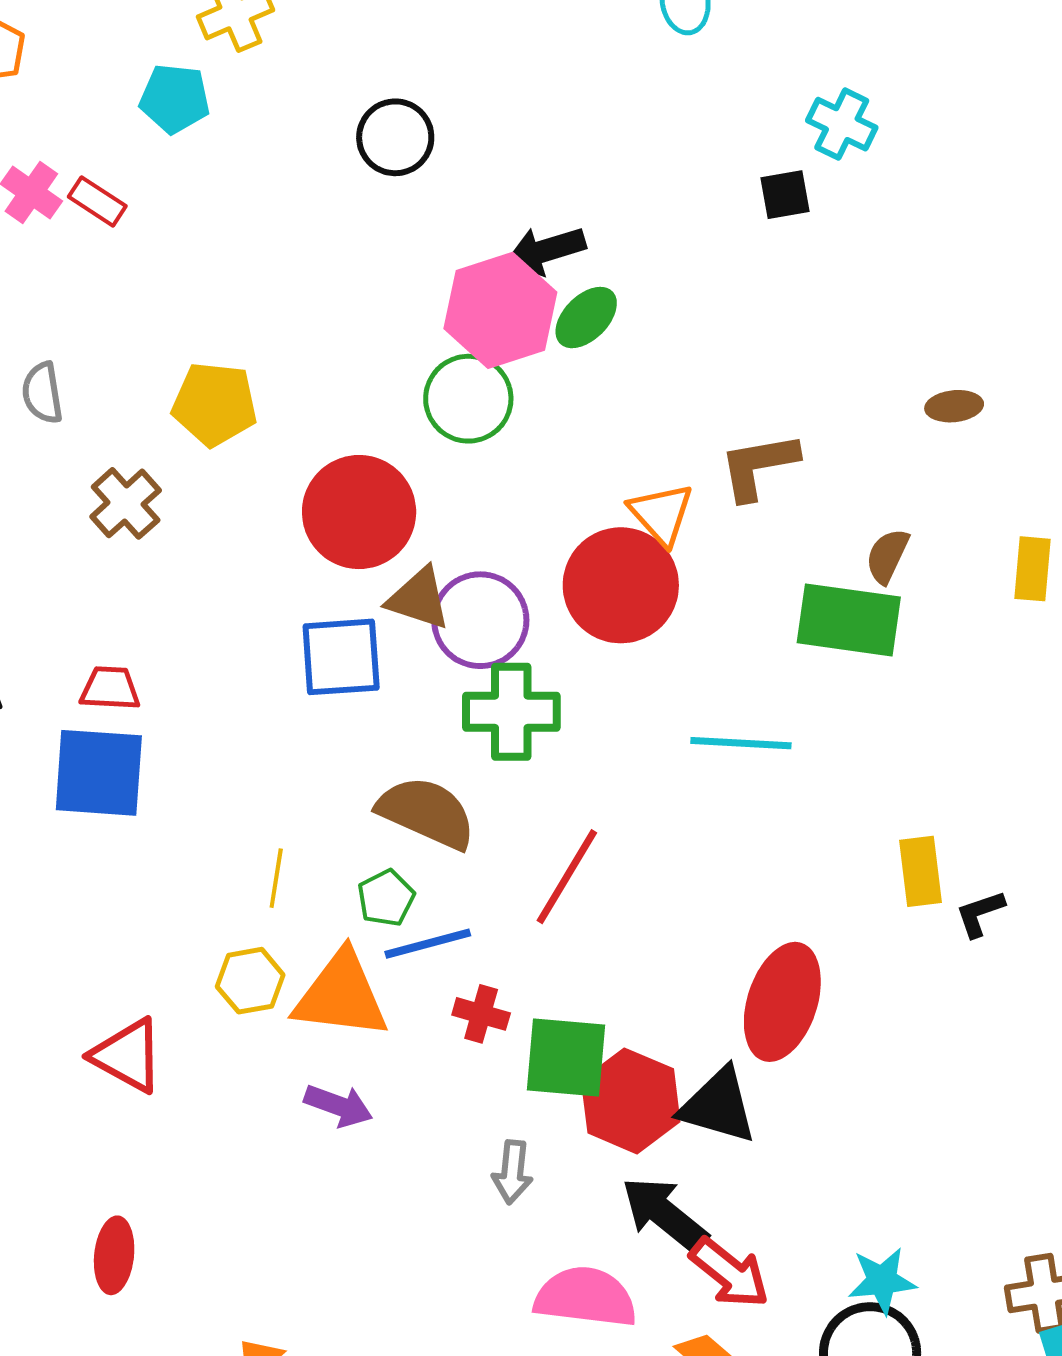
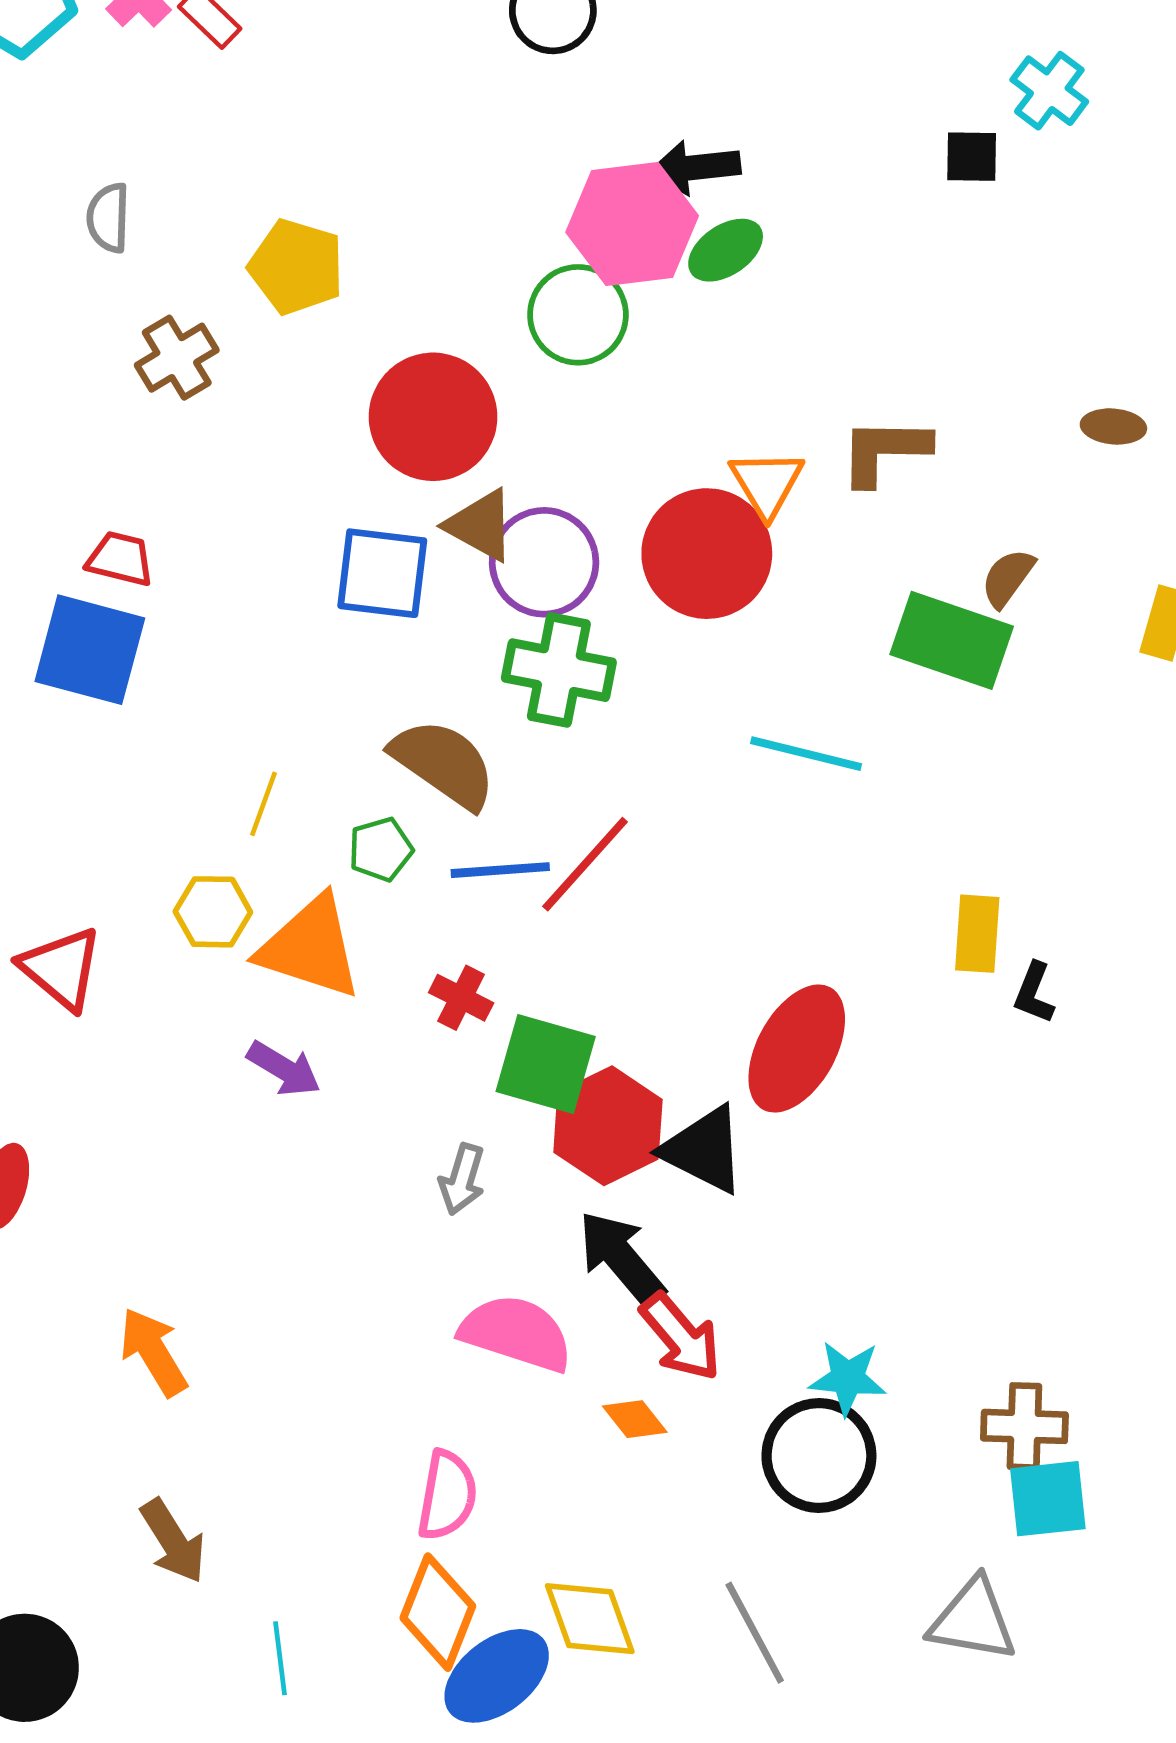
black L-shape: (980, 914) -> (1034, 993), turned -60
blue line: (428, 944) -> (500, 870), moved

